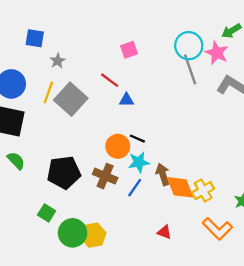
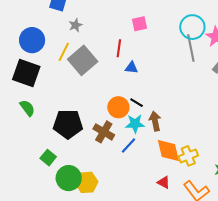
red line: (110, 80) -> (119, 48), turned 54
brown arrow: (163, 174) -> (155, 121), moved
red triangle: (164, 232) -> (164, 182), moved

